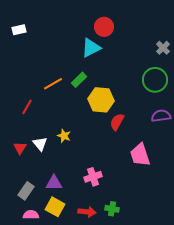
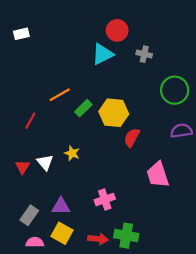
gray cross: (163, 48) -> (144, 54), moved, turned -32
green rectangle: (79, 80) -> (83, 108), moved
green cross: (112, 209) -> (126, 236), size x1.5

